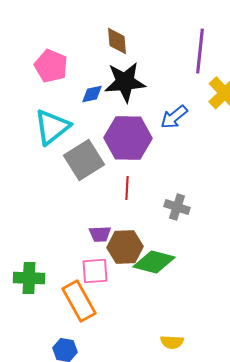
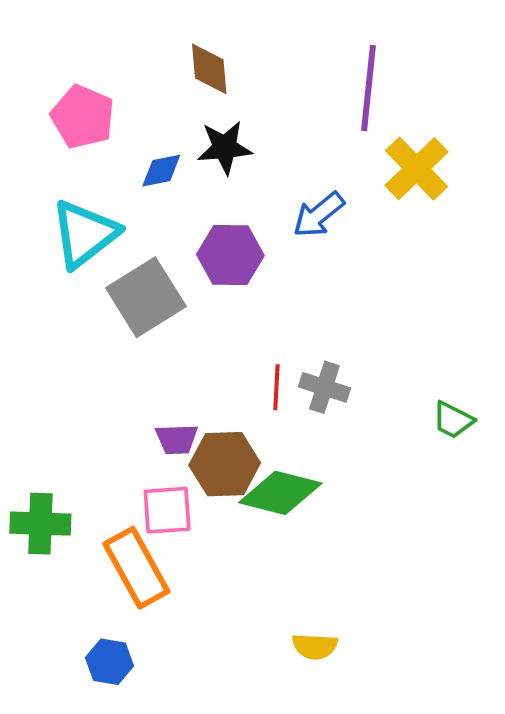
black star: (125, 82) -> (225, 148), size x0.7
purple hexagon: (128, 138) -> (230, 255), size x0.7
red line: (127, 188) -> (276, 387), moved

